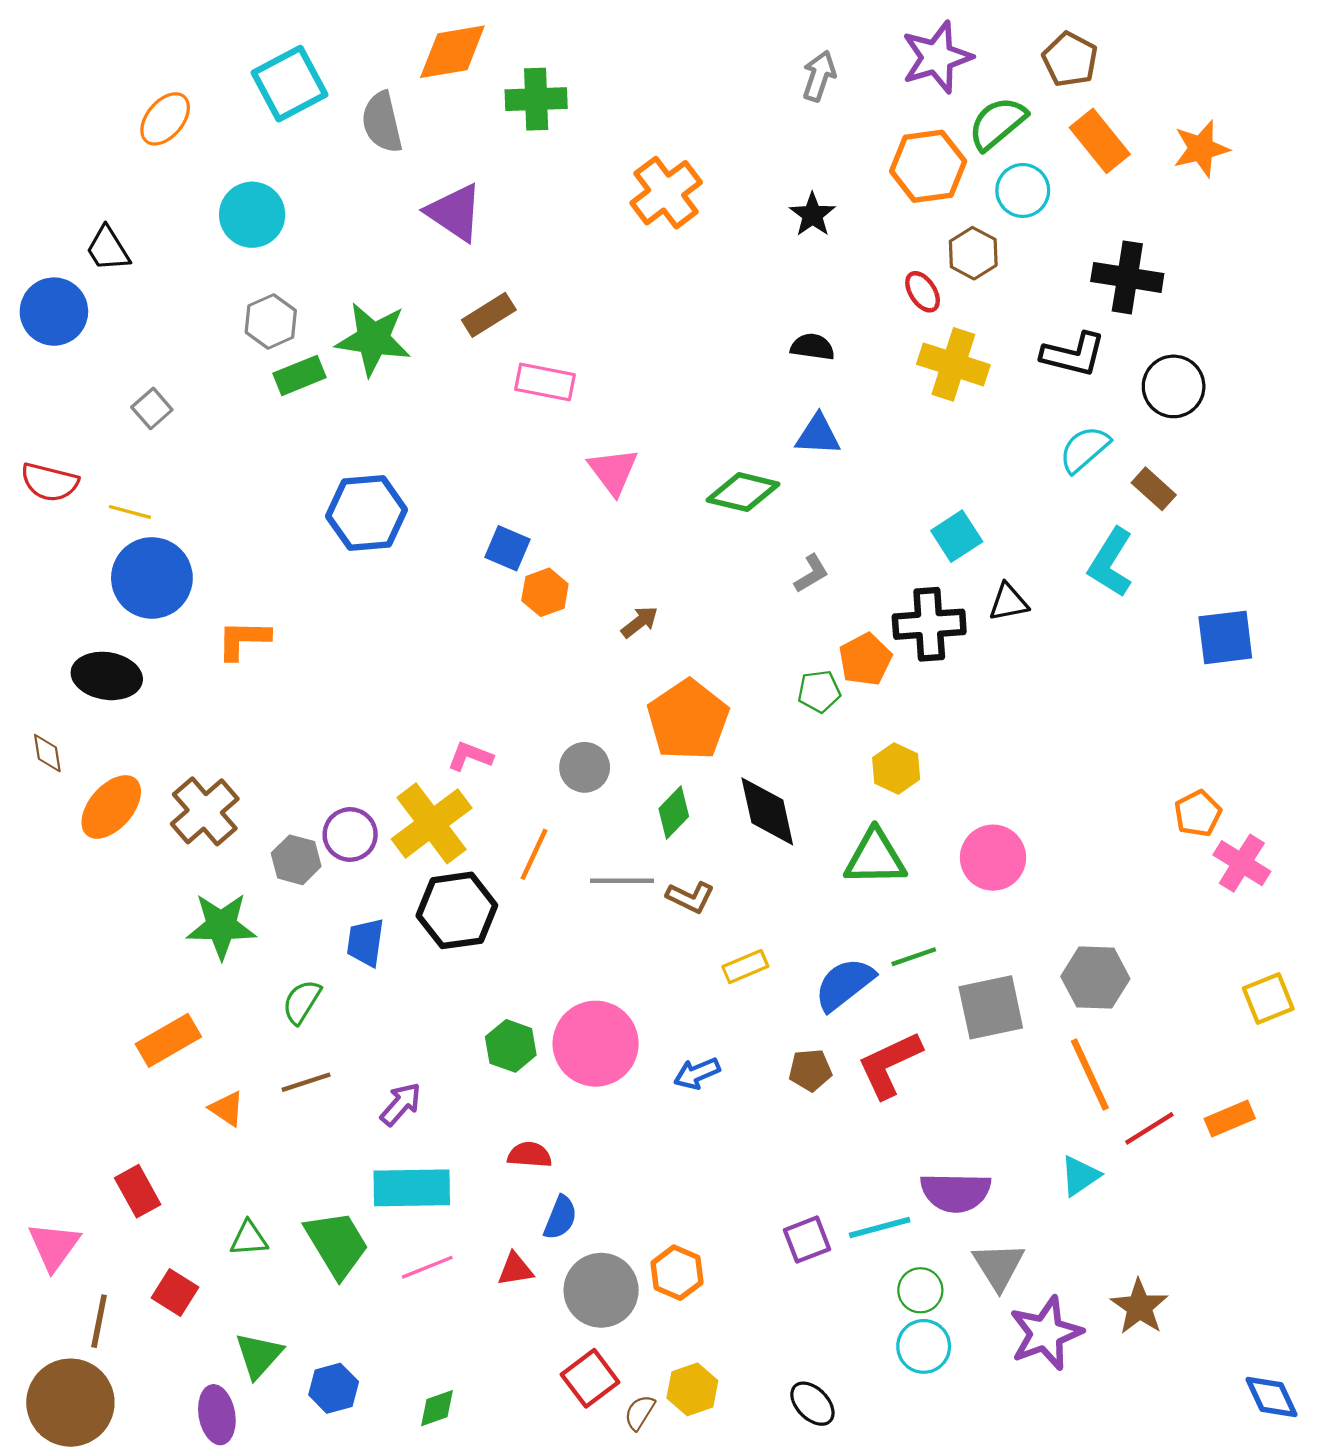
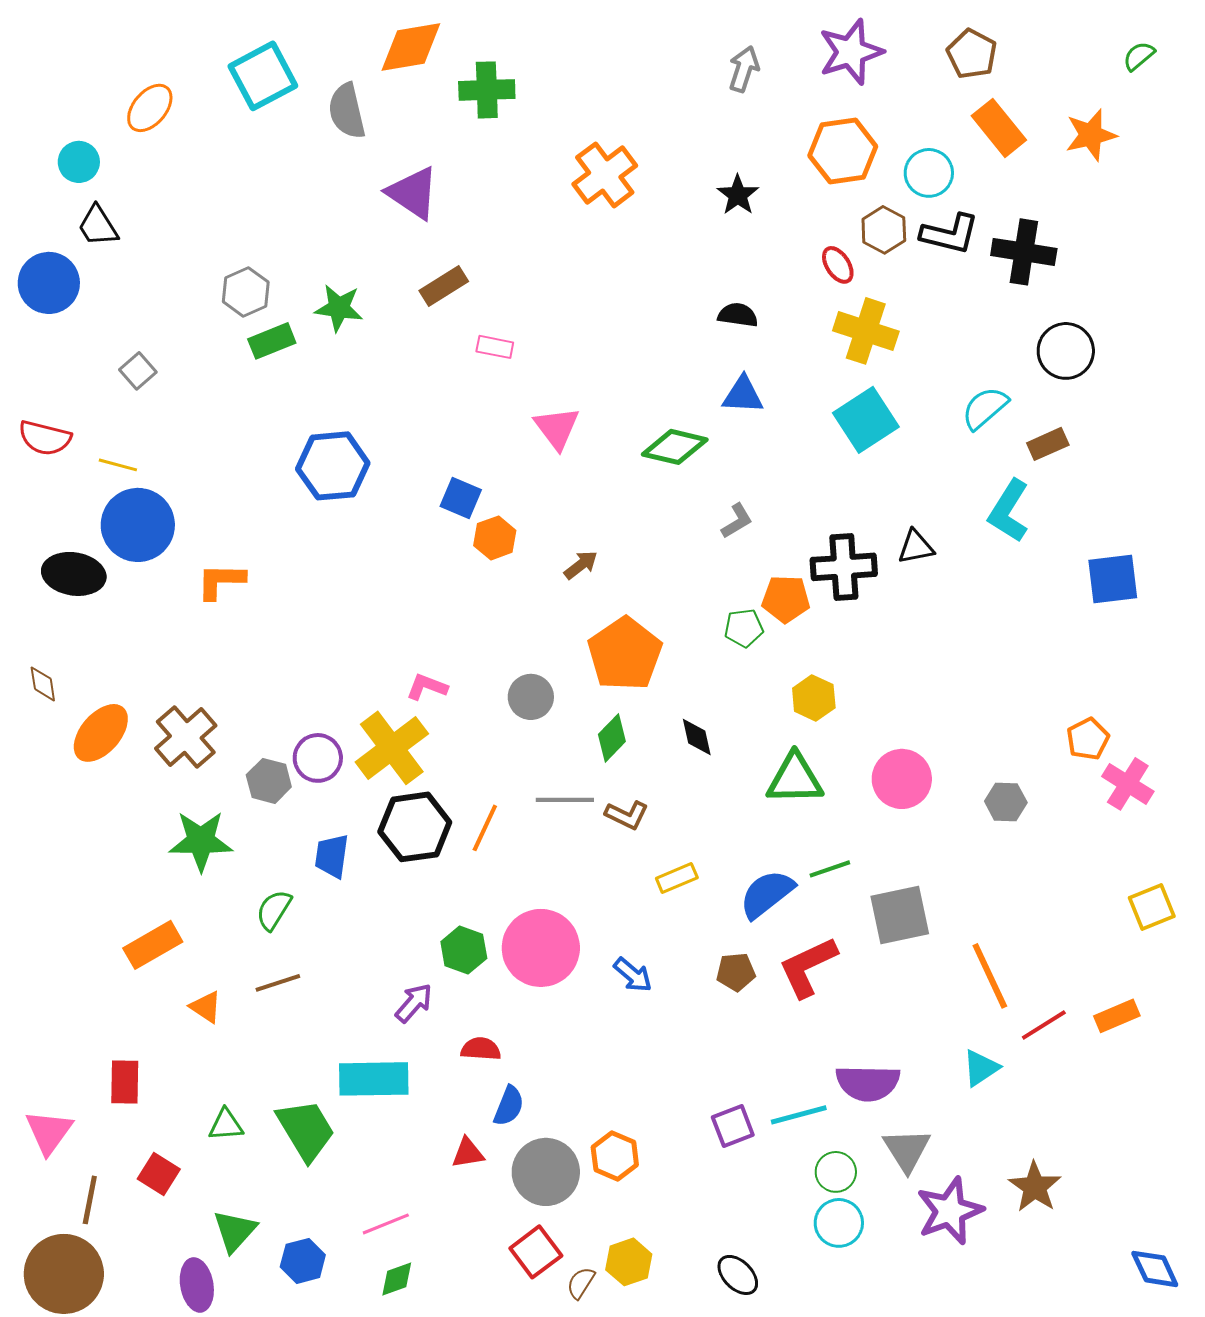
green semicircle: (997, 123) -> (1139, 56), moved, size x0.6
cyan circle: (252, 215) -> (79, 162), moved, size x0.7
green star: (373, 339) -> (339, 308), size x0.7
black L-shape: (1073, 354) -> (950, 234), moved
pink rectangle: (545, 382) -> (495, 347), size x0.7
brown rectangle: (1154, 489) -> (1048, 444), turned -66
cyan square: (957, 536) -> (866, 420), moved, size x1.4
orange pentagon: (865, 659) -> (786, 599), turned 30
black ellipse: (107, 676) -> (74, 574), moved
black diamond: (767, 811) -> (697, 737), size x0.6
orange line: (534, 854) -> (485, 828), moved
gray hexagon: (1095, 978) -> (1006, 802), moved, size x0.7
blue arrow: (697, 1073) -> (633, 975), turned -117
purple arrow: (401, 1104) -> (414, 1003), moved
red rectangle: (138, 1191) -> (125, 1082), turned 30
pink line: (427, 1267) -> (386, 1224), moved

